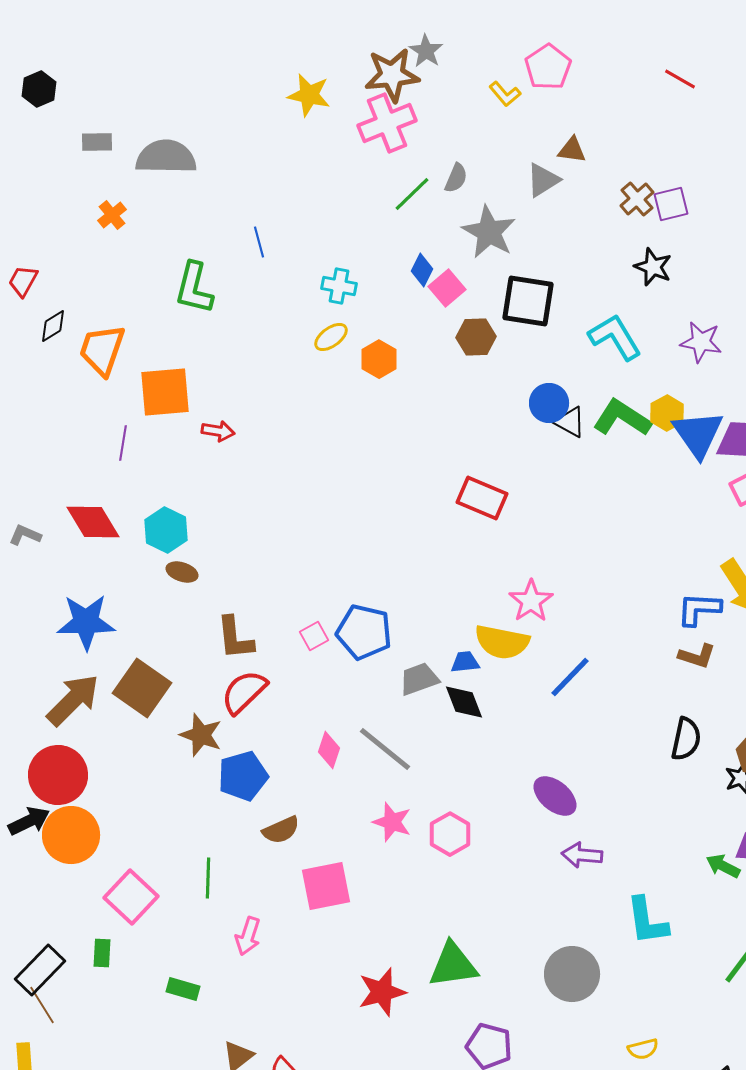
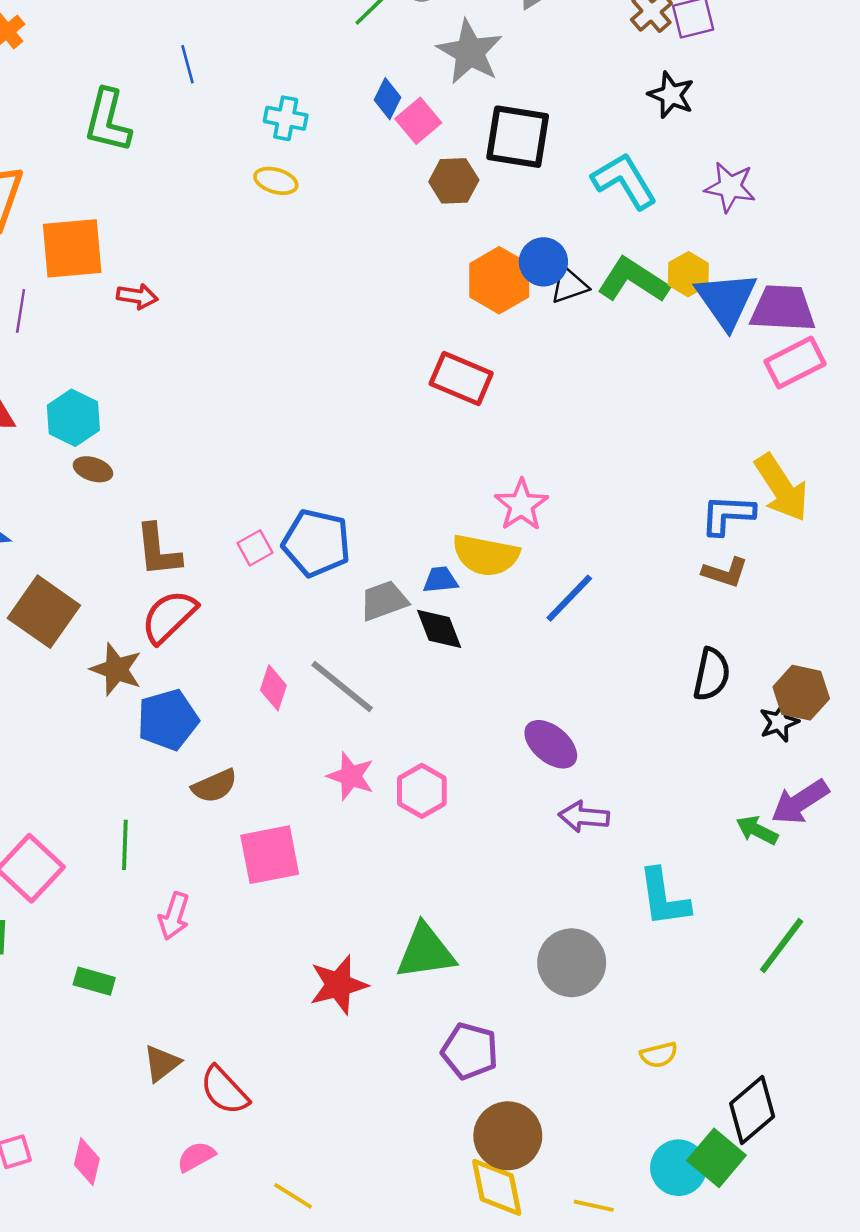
yellow ellipse: (331, 337) -> (276, 181), turned 52
orange hexagon: (379, 359) -> (499, 280), moved, size x1.4
black triangle: (570, 422) -> (569, 285), turned -48

